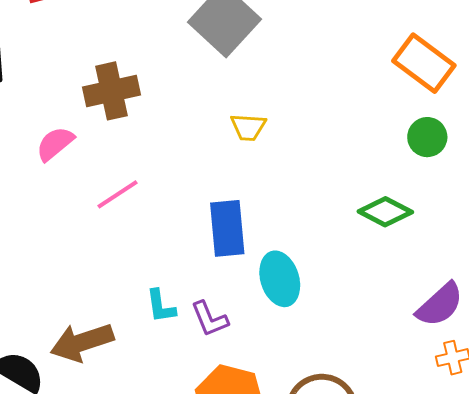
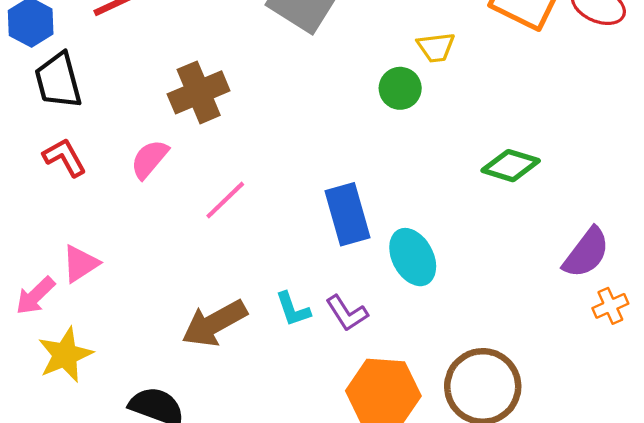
yellow trapezoid: (248, 127) -> (436, 47), moved
green circle: (427, 137) -> (400, 88), moved
brown arrow: (82, 342) -> (214, 323), moved

